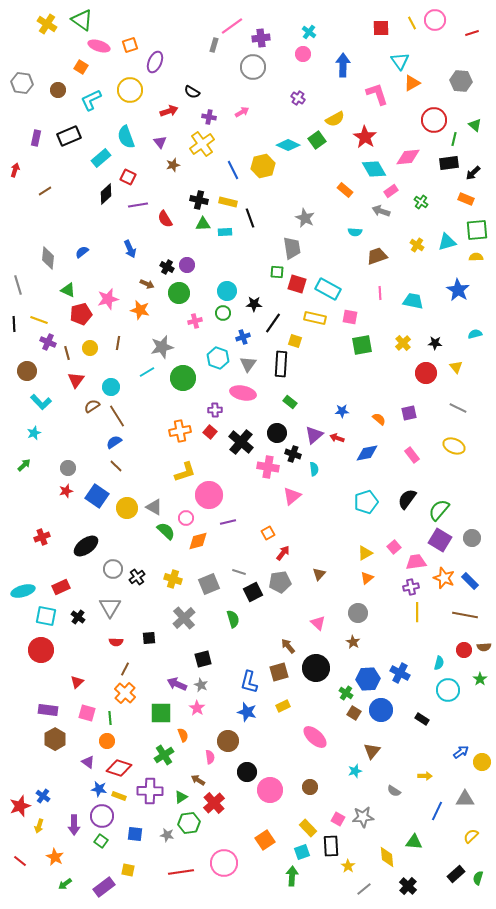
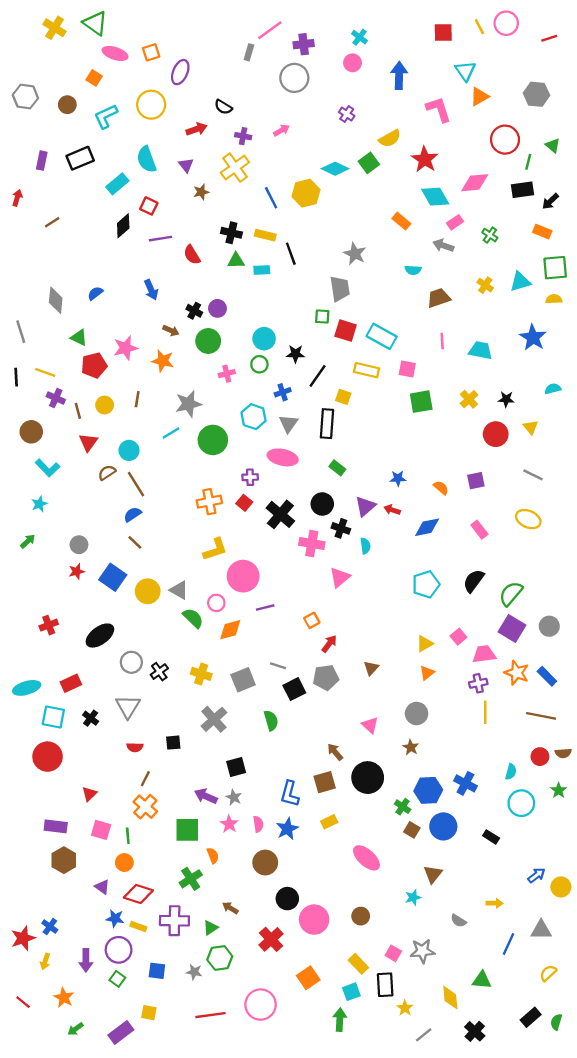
blue star: (247, 712) -> (287, 829), turned 30
pink semicircle: (210, 757) -> (258, 824), moved
red cross: (214, 803) -> (271, 939), moved

